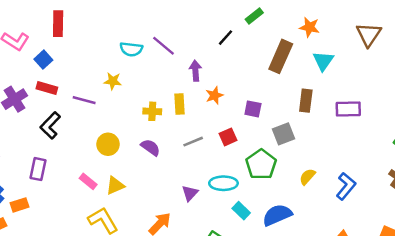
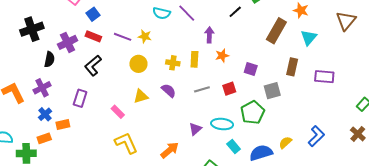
purple line: (84, 100) -> (123, 37), moved
yellow circle: (108, 144) -> (138, 64), moved
yellow semicircle: (307, 177) -> (285, 143), moved
yellow triangle: (115, 186) -> (141, 96), moved

